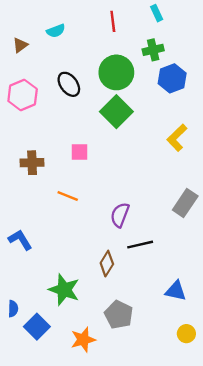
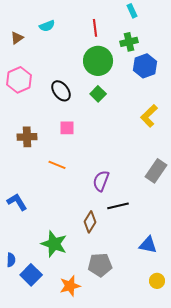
red line: (113, 21) -> (95, 28), moved
black ellipse: (69, 84) -> (61, 91), moved
green square: (116, 112) -> (98, 94), size x0.6
gray pentagon: (119, 315) -> (100, 265), turned -30

